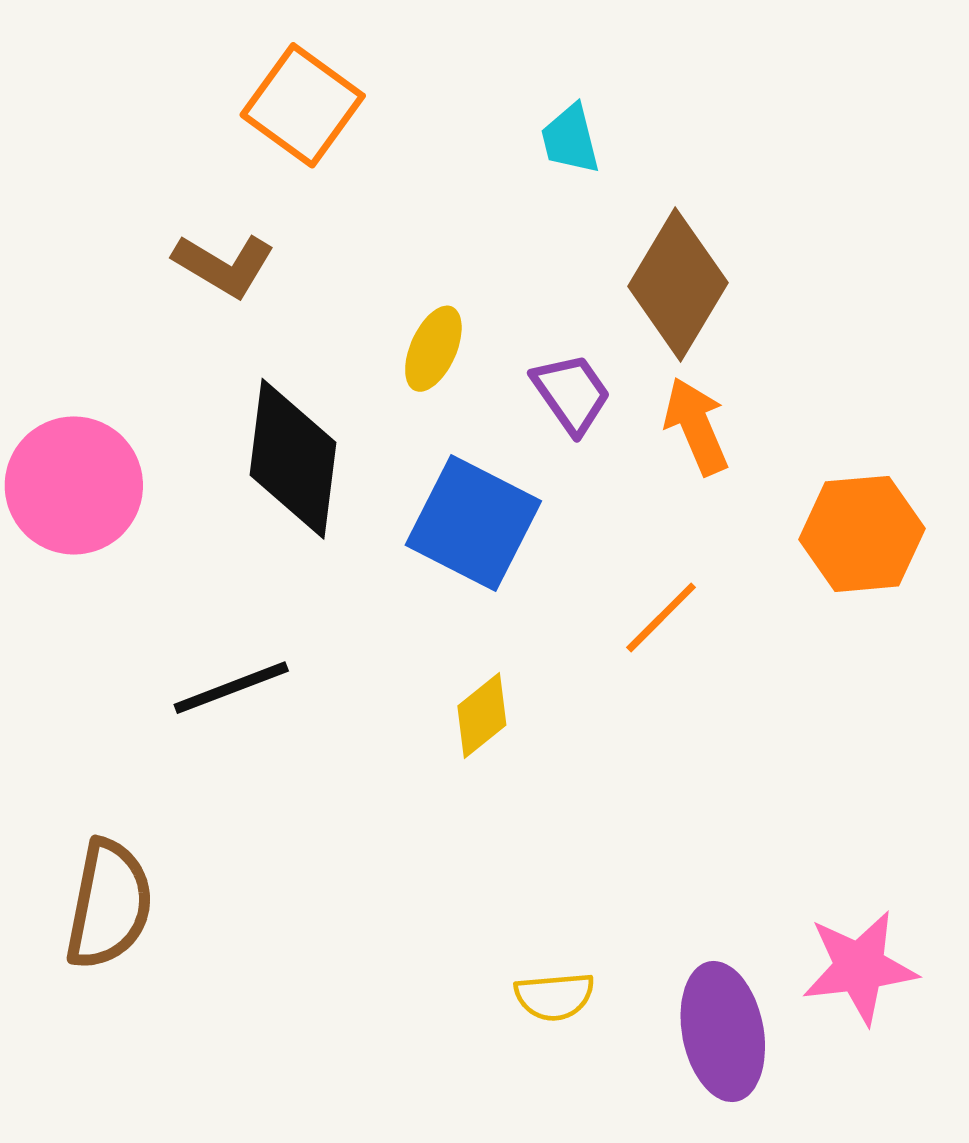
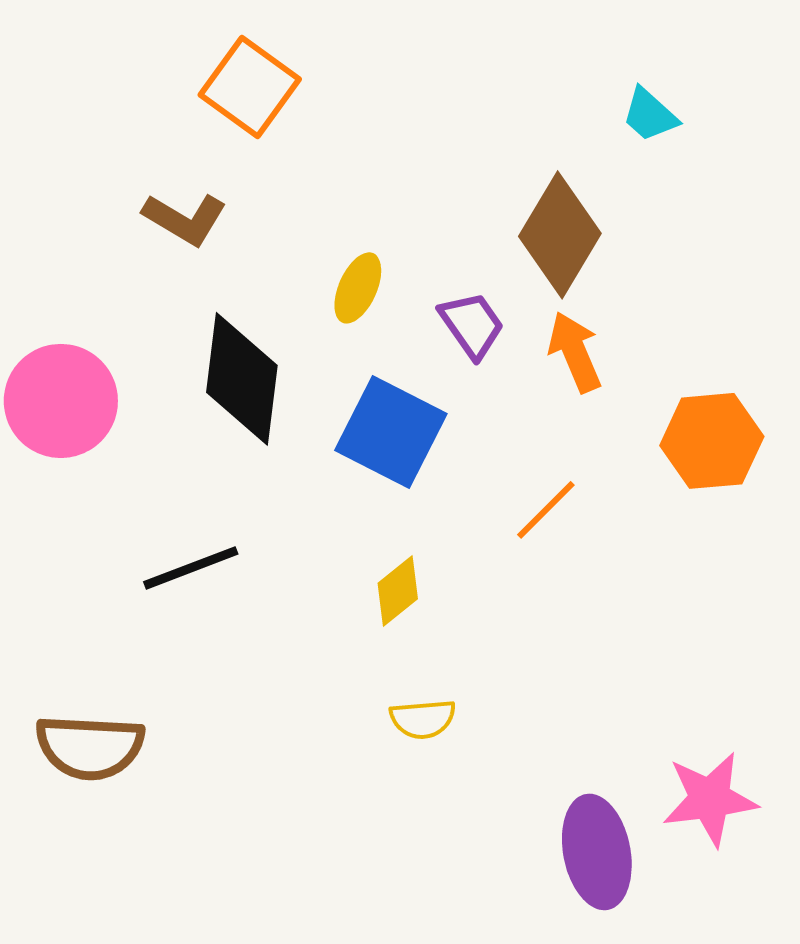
cyan trapezoid: (570, 139) -> (650, 115), moved, turned -34
brown semicircle: (109, 904) -> (90, 747), turned 82
yellow semicircle: (555, 996) -> (423, 719), moved

